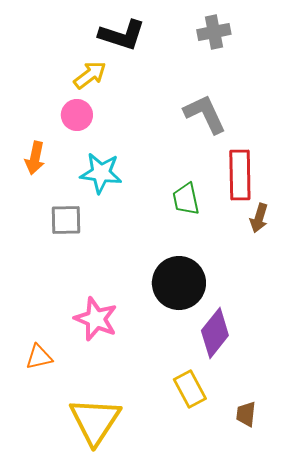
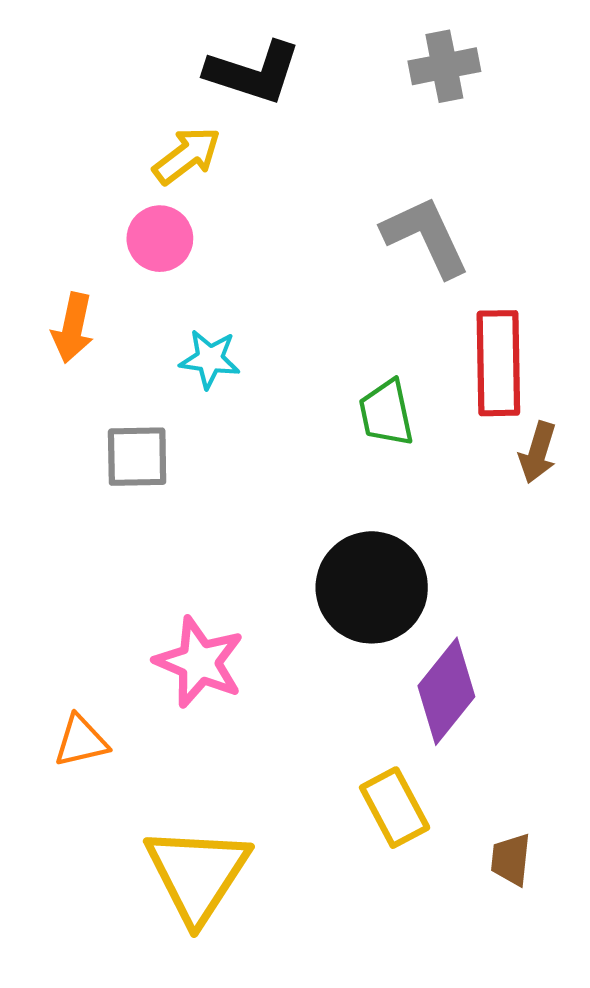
cyan star: (101, 173) -> (210, 359), size x0.7

